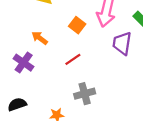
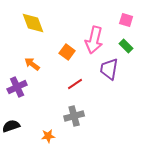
red line: (73, 59) -> (75, 84), moved
purple cross: (24, 63) -> (17, 87), turned 30

